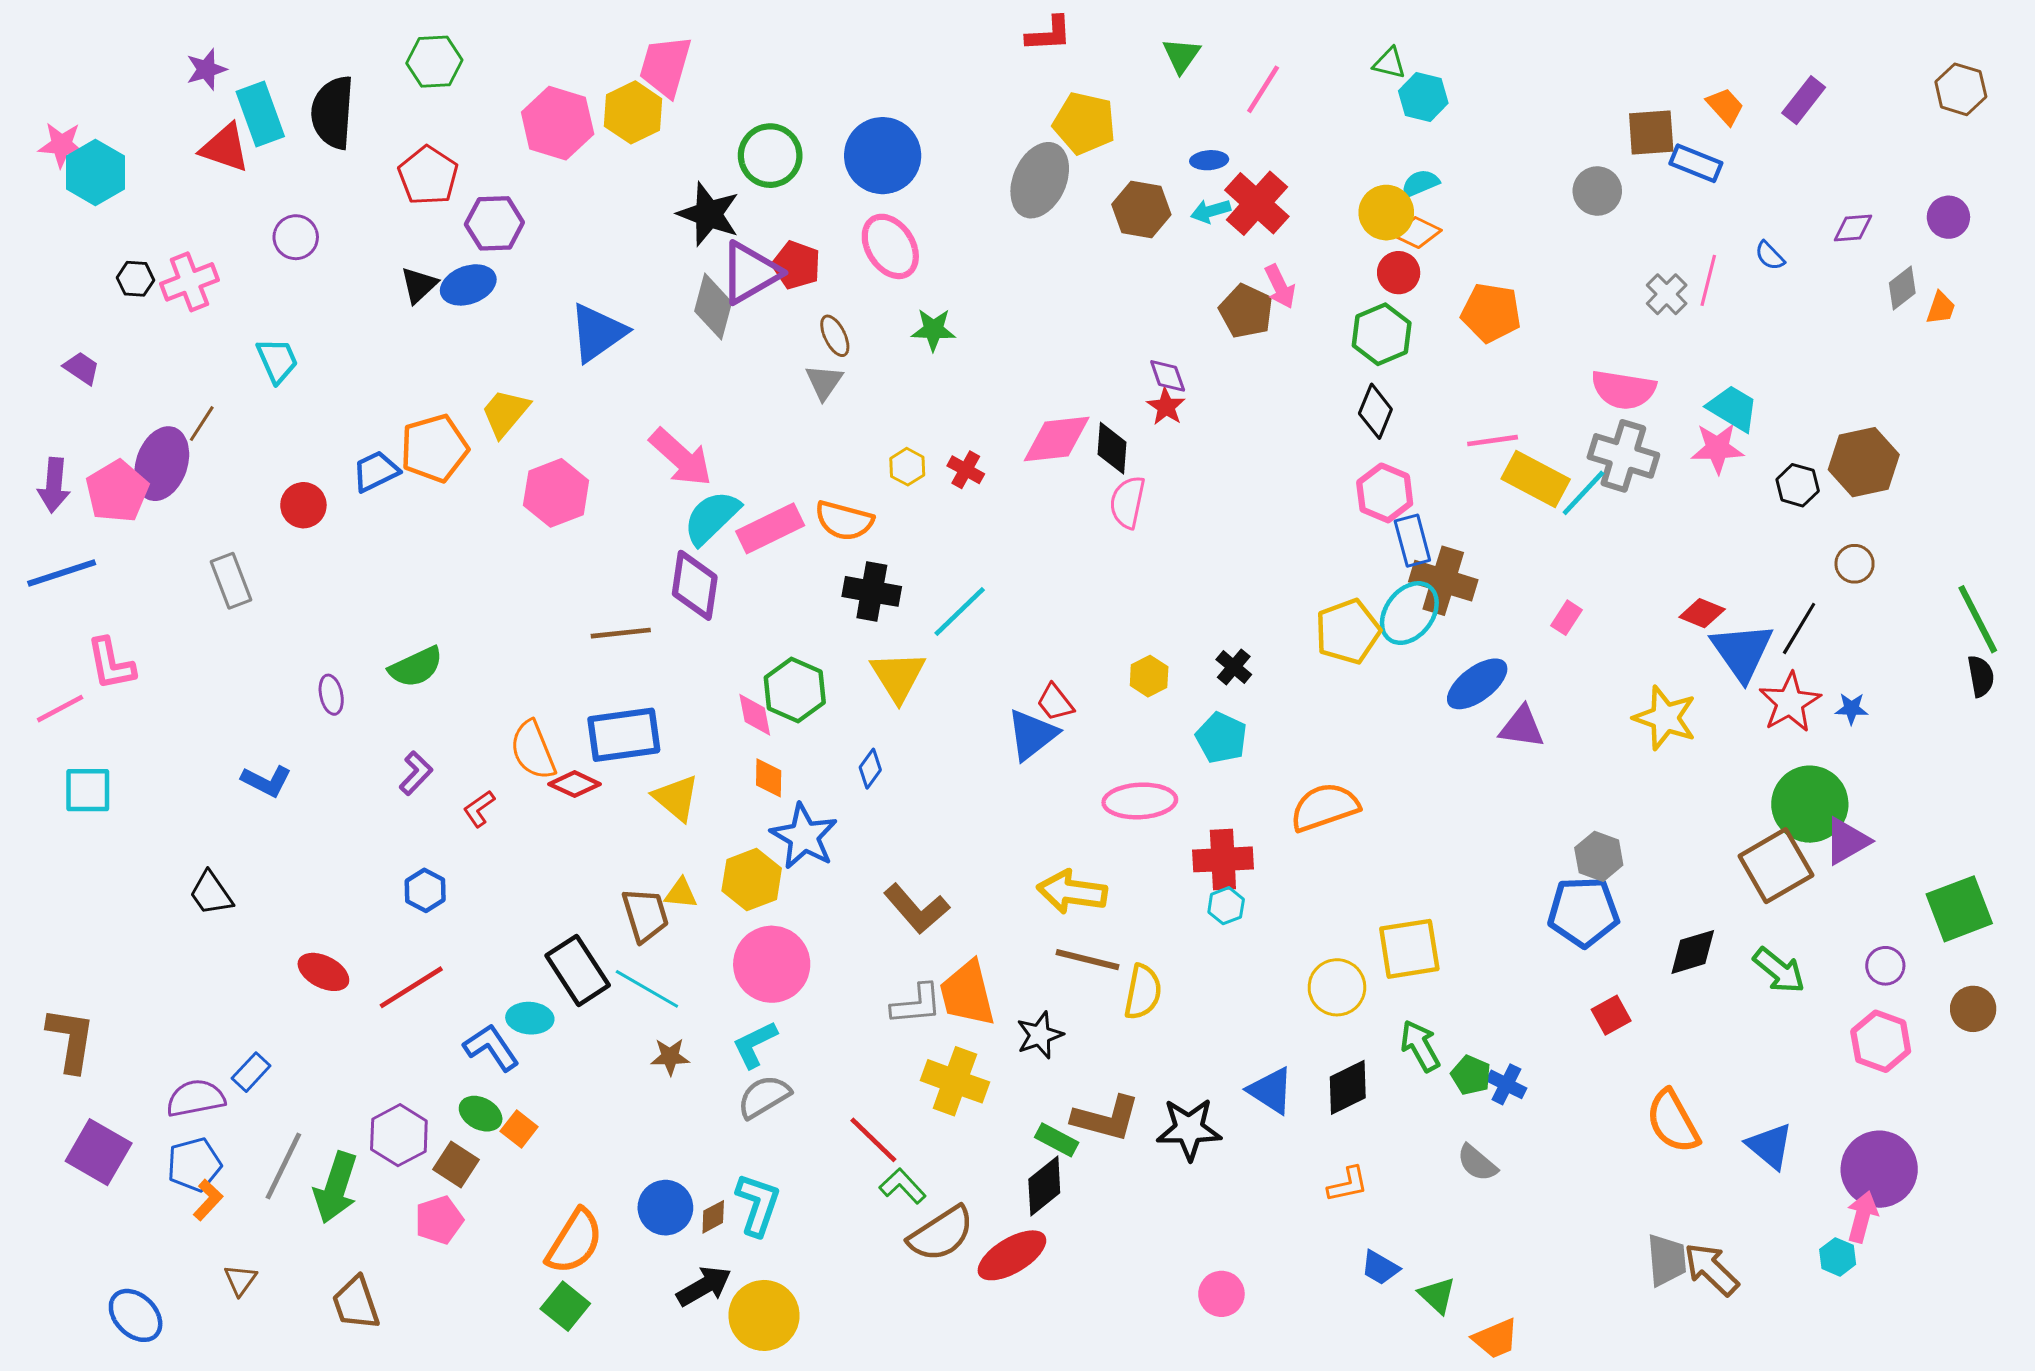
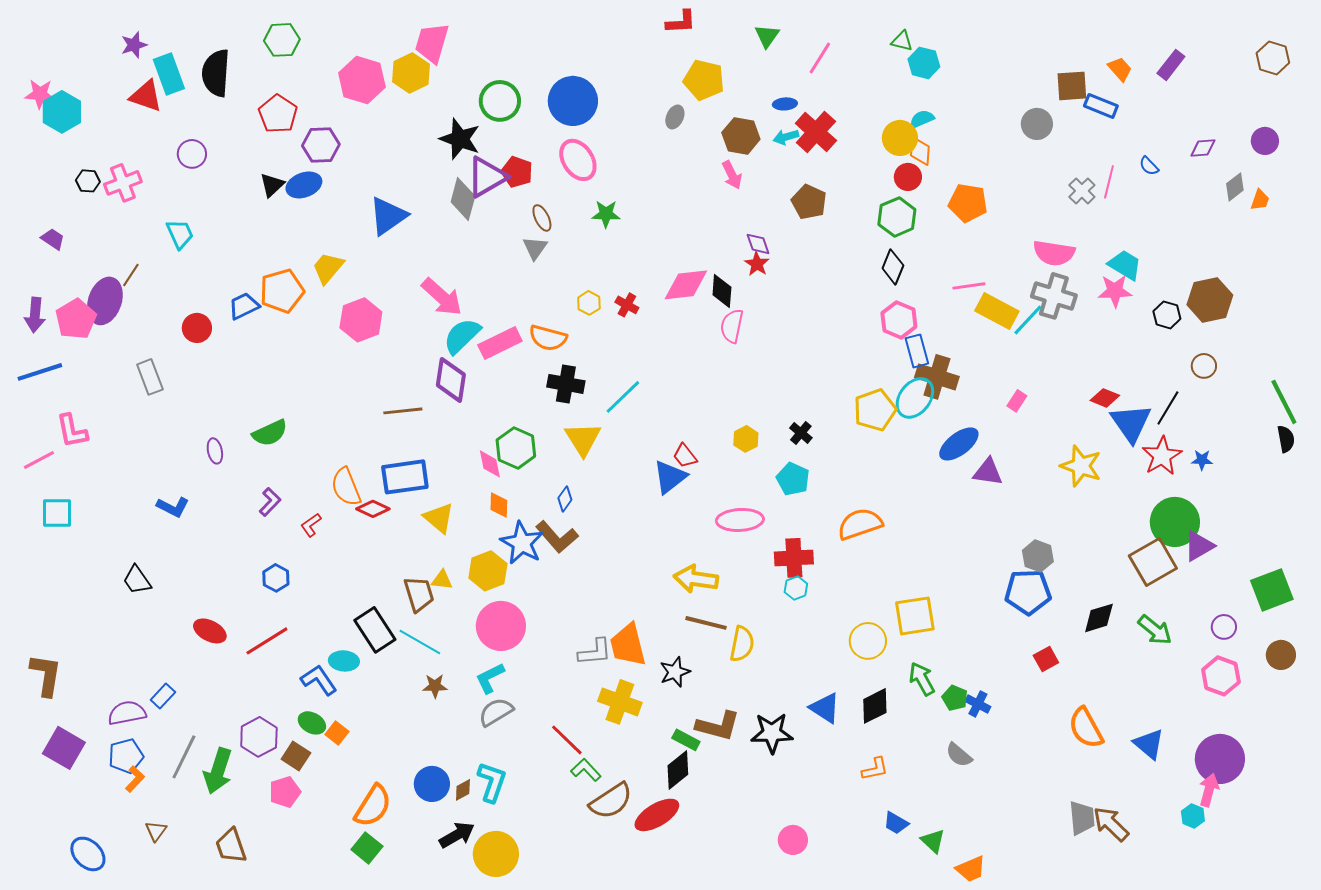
gray ellipse: (1040, 180) -> (675, 117), size x0.5
orange diamond: (1417, 233) -> (920, 151), turned 68
pink arrow: (1280, 287) -> (732, 175), moved
brown L-shape: (916, 909) -> (557, 537), moved

